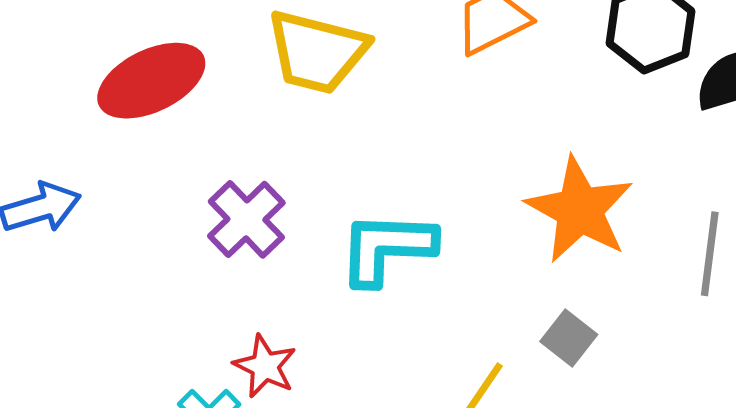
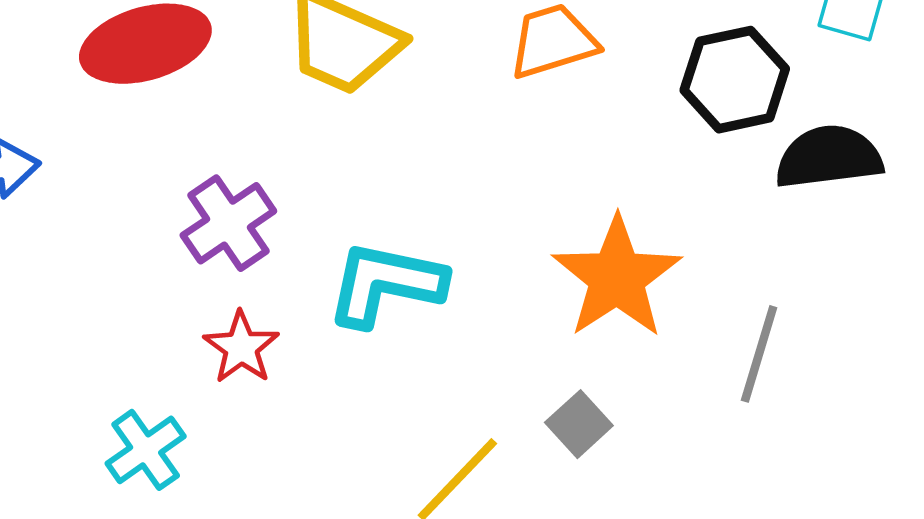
red star: (265, 366) -> (241, 347), moved

